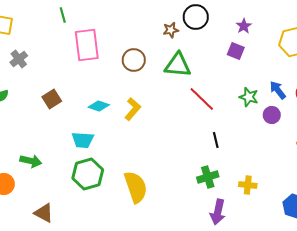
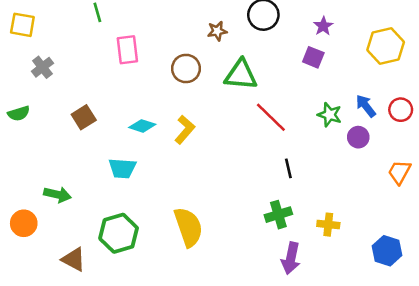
brown star: (171, 30) -> (217, 31), moved
pink rectangle: (87, 45) -> (127, 50), size x0.7
green hexagon: (88, 174) -> (119, 233), moved

